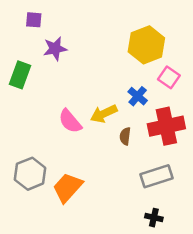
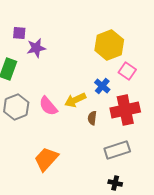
purple square: (34, 20) -> (19, 33), moved
gray hexagon: (30, 174) -> (16, 107), moved

